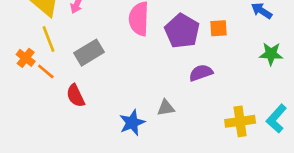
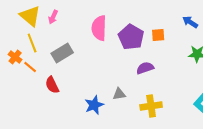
yellow cross: (240, 121) -> (151, 106), moved

